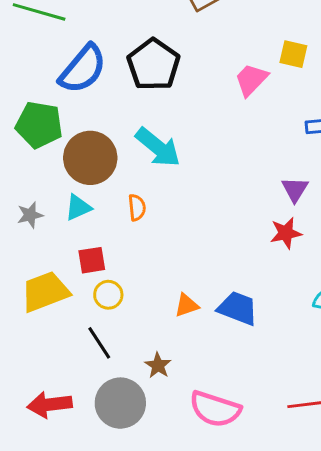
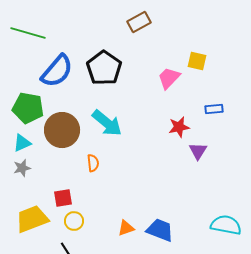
cyan triangle: (78, 207) -> (22, 143), moved
red star: (286, 233) -> (179, 127), moved

